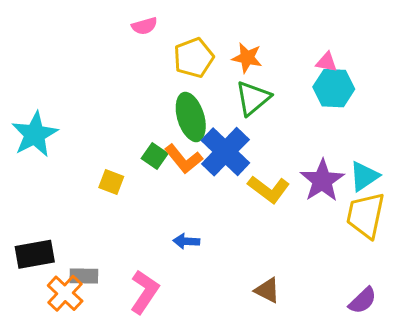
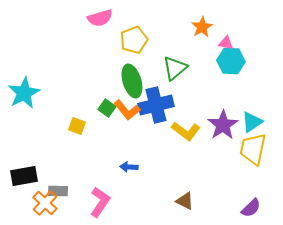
pink semicircle: (144, 26) -> (100, 18), size x1.4
orange star: (247, 58) -> (202, 27), moved, turned 30
blue cross: (225, 152) -> (156, 105), turned 32

